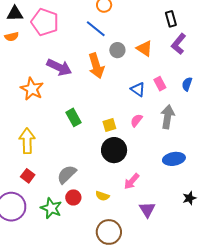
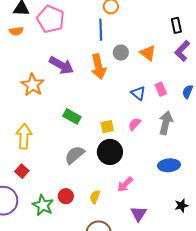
blue line: (96, 29) -> (101, 30), turned 45
green rectangle: (73, 117) -> (72, 116), turned -36
gray semicircle: (67, 174) -> (75, 155), moved
yellow semicircle: (102, 196) -> (95, 197), turned 88

